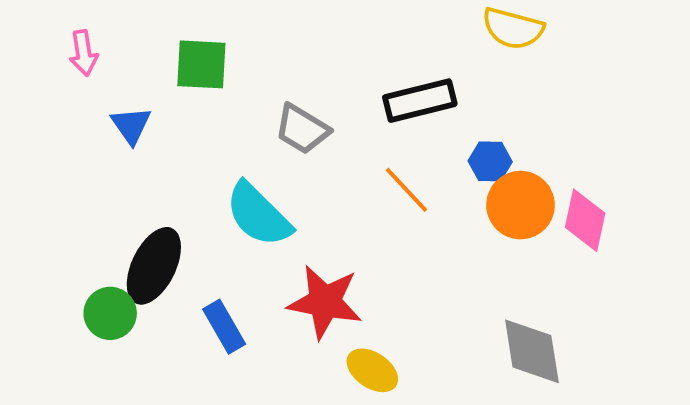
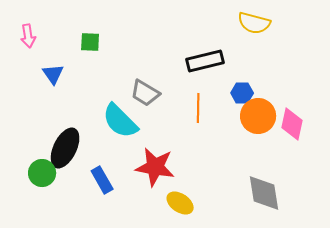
green square: (201, 64) -> (90, 42), size x0.7
gray trapezoid: (302, 129) -> (145, 93), moved
orange line: (407, 190) -> (198, 108), turned 44

